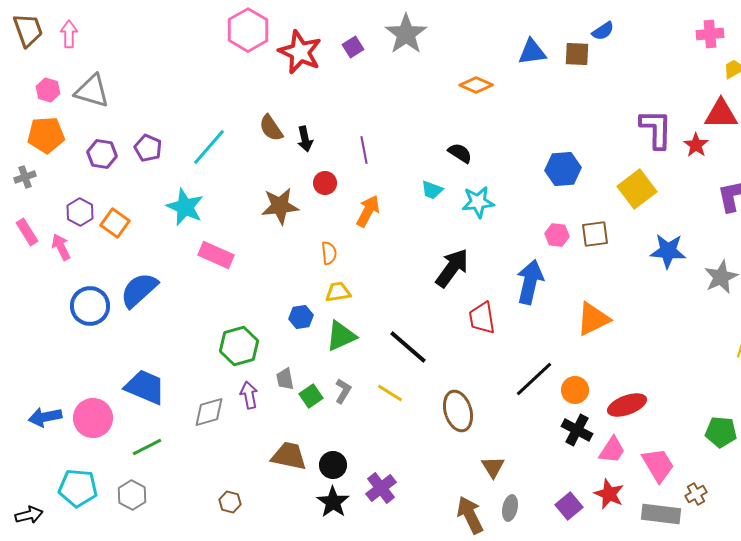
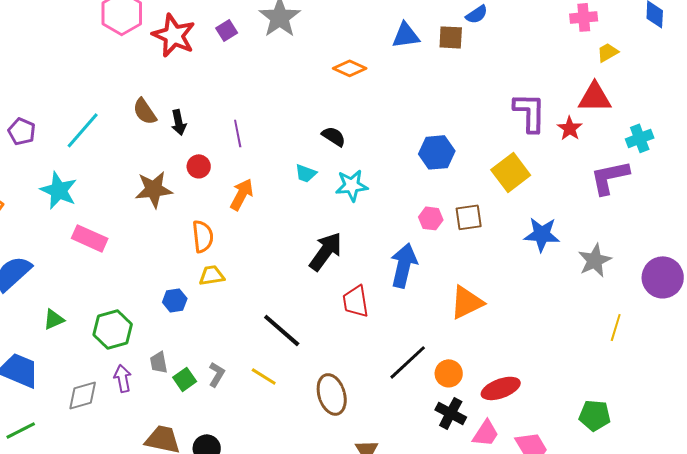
orange semicircle: (329, 253) -> (203, 236), size x1.4
green triangle: (341, 336) -> (54, 319), moved, size x0.7

